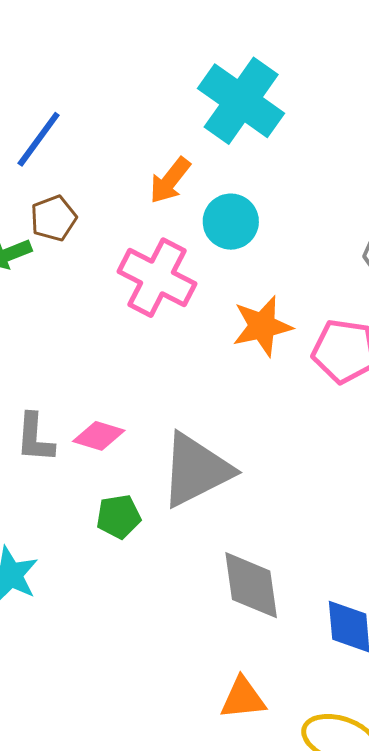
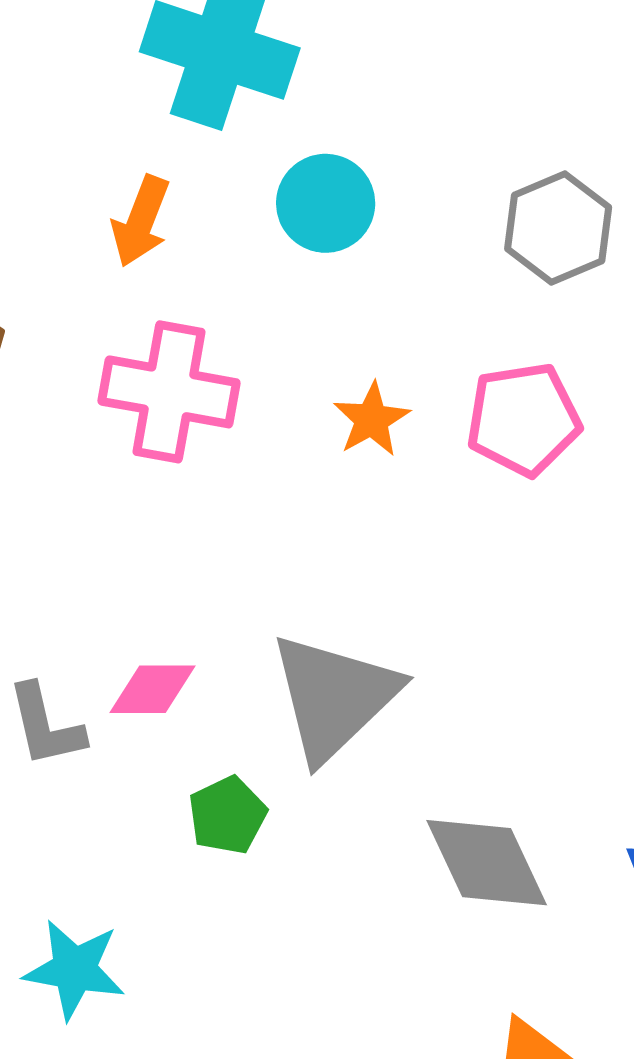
cyan circle: (231, 222) -> (326, 203), moved
orange star: (262, 326) -> (372, 419), size x0.7

